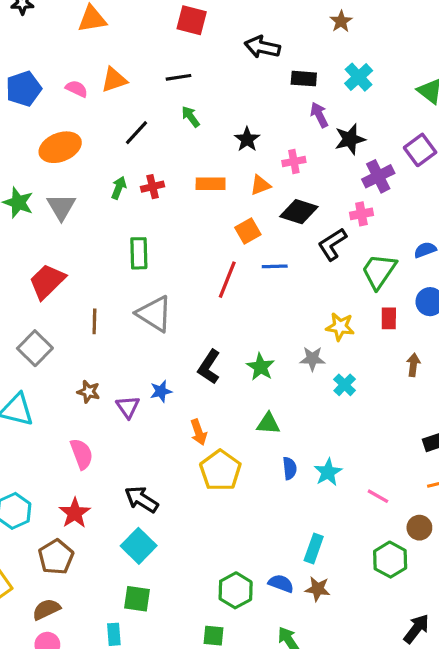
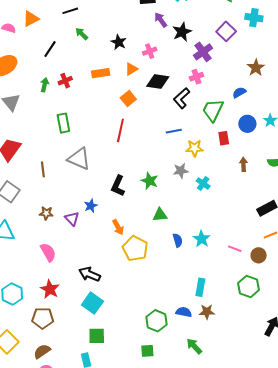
blue line: (275, 266) -> (174, 131), moved
brown circle: (419, 528) -> (259, 255), moved
brown pentagon: (56, 557) -> (43, 318), turned -30

